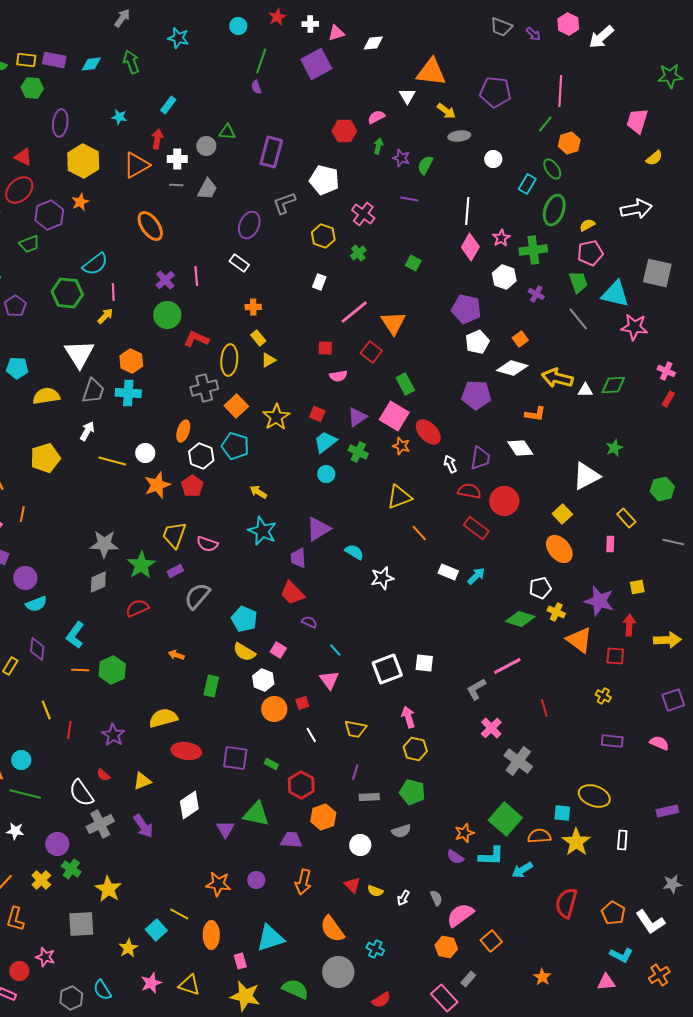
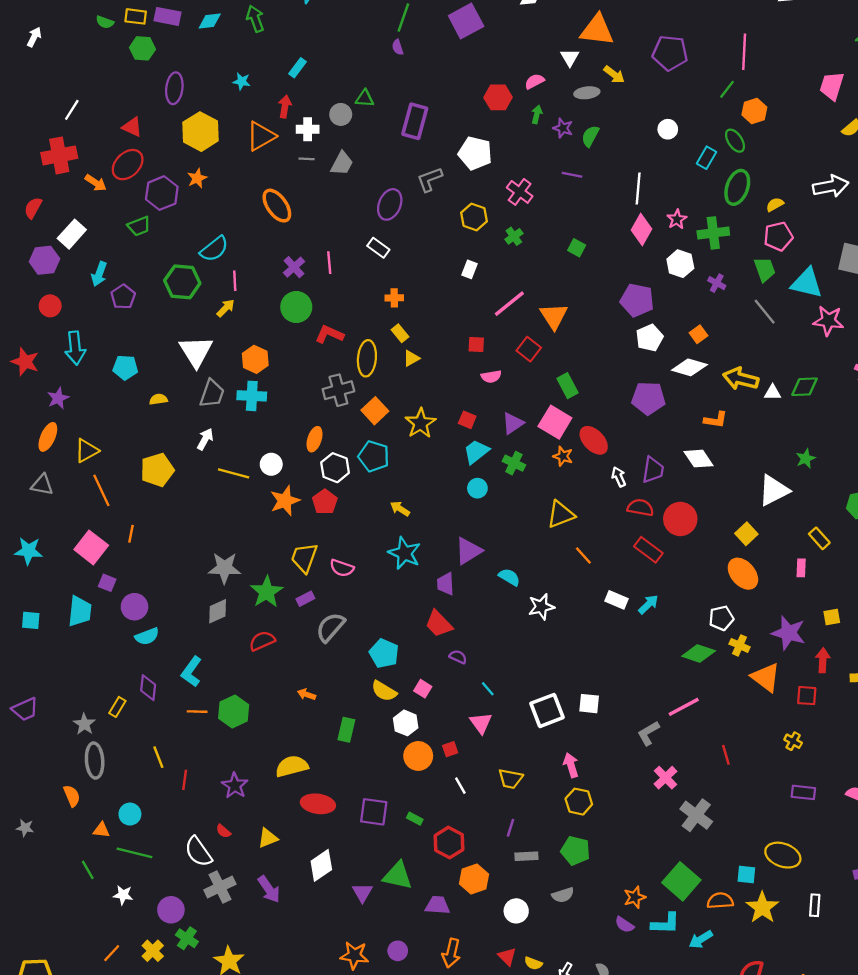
gray ellipse: (459, 136) -> (587, 93), moved
yellow semicircle: (46, 396) -> (158, 399), size x0.6

